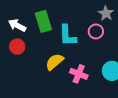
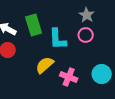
gray star: (106, 13) -> (87, 15), moved

